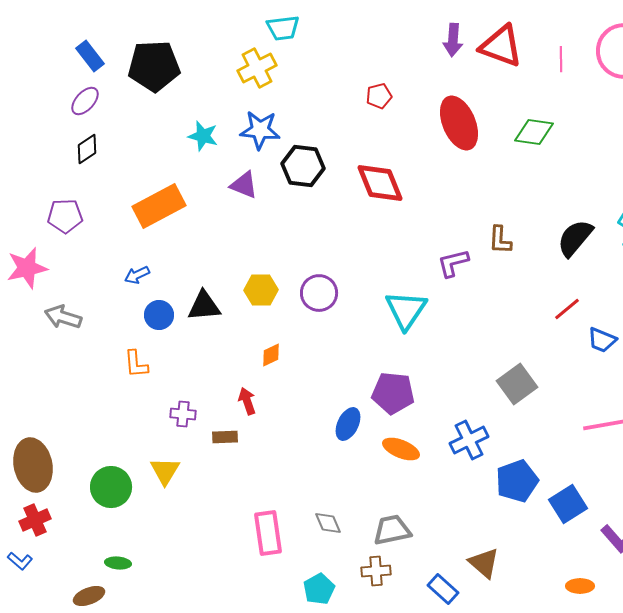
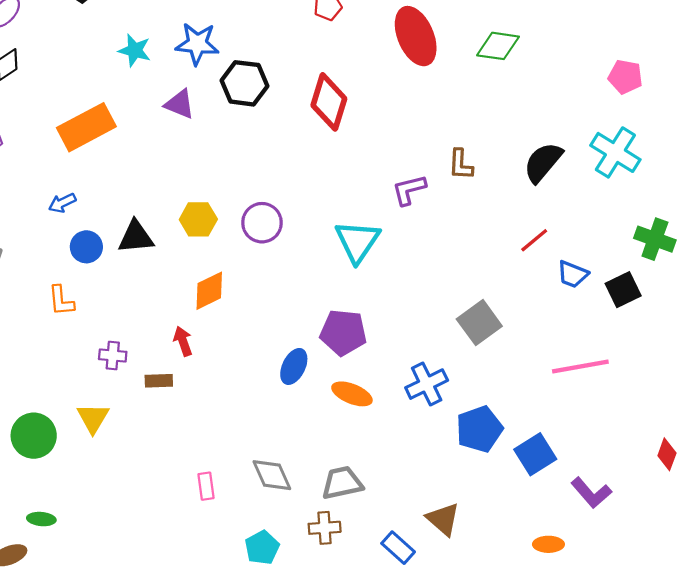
red diamond: (380, 183) -> (329, 102), turned 39
orange diamond: (271, 355) -> (209, 291), size x1.5
gray diamond: (328, 523) -> (272, 475), size x1.4
pink rectangle: (268, 533) -> (206, 486), size x0.6

